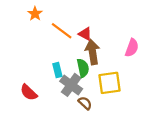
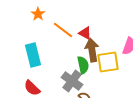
cyan rectangle: (57, 70) -> (33, 55), moved, size x1.6
yellow square: (109, 83) -> (108, 62), moved

